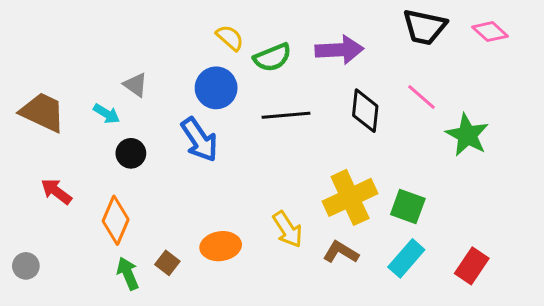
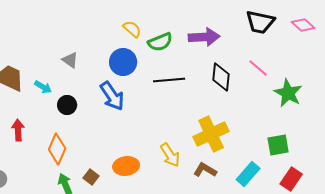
cyan arrow: (107, 114) -> (43, 87), moved
red arrow: (56, 191) -> (18, 130), turned 50
green square: (408, 207) -> (278, 145), moved, turned -30

